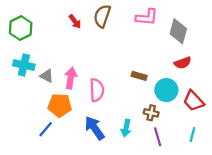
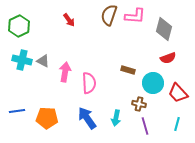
brown semicircle: (102, 16) -> (109, 15), moved
gray triangle: (47, 76) -> (43, 61), moved
orange pentagon: (60, 105) -> (47, 118), moved
blue line: (46, 129) -> (17, 111), moved, turned 42

